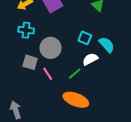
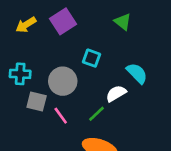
cyan cross: (26, 30) -> (20, 74), moved
cyan square: (85, 38) -> (92, 58), moved

